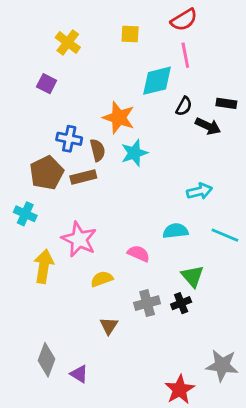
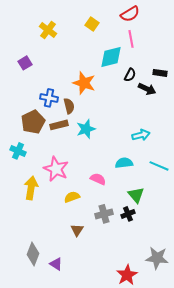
yellow square: (130, 34) -> (92, 24), turned 32
purple square: (47, 84) -> (25, 63), moved, turned 32
cyan star: (134, 153) -> (86, 129), moved

